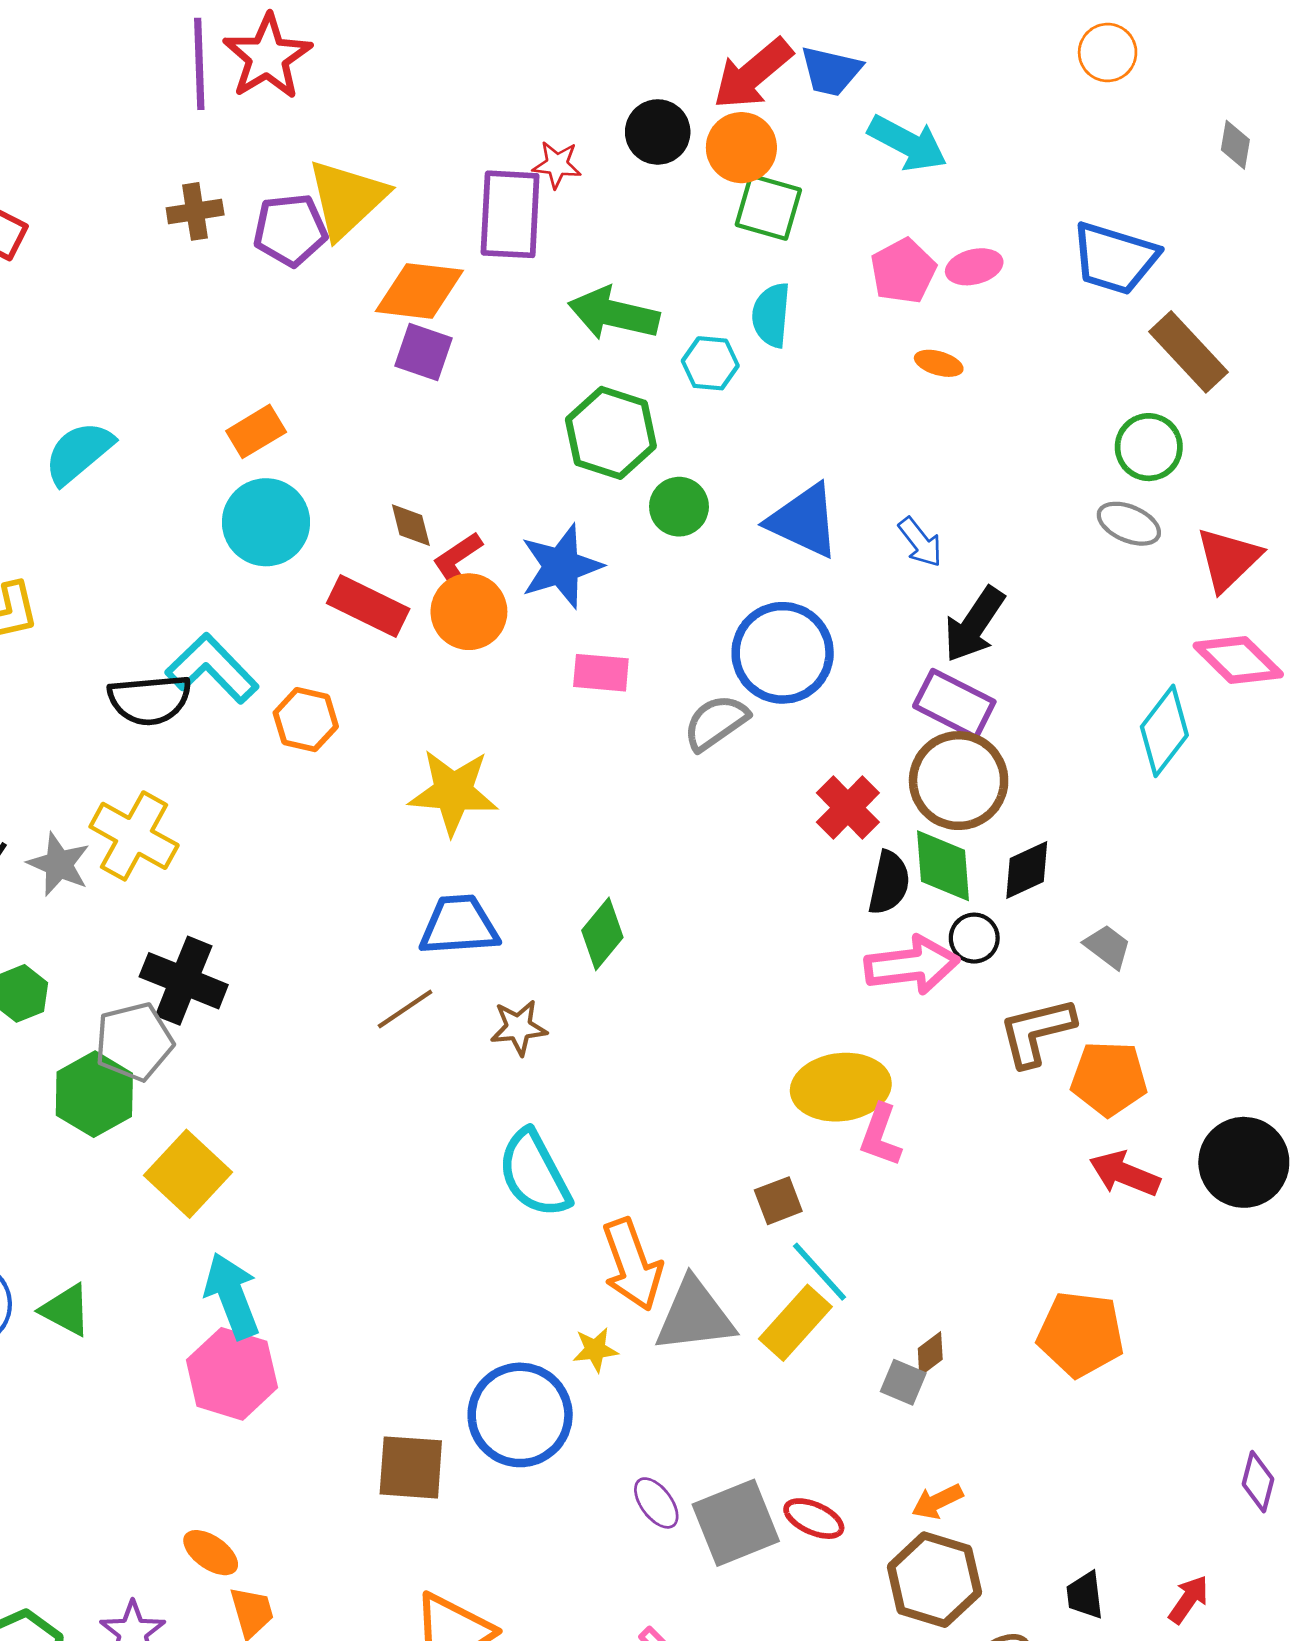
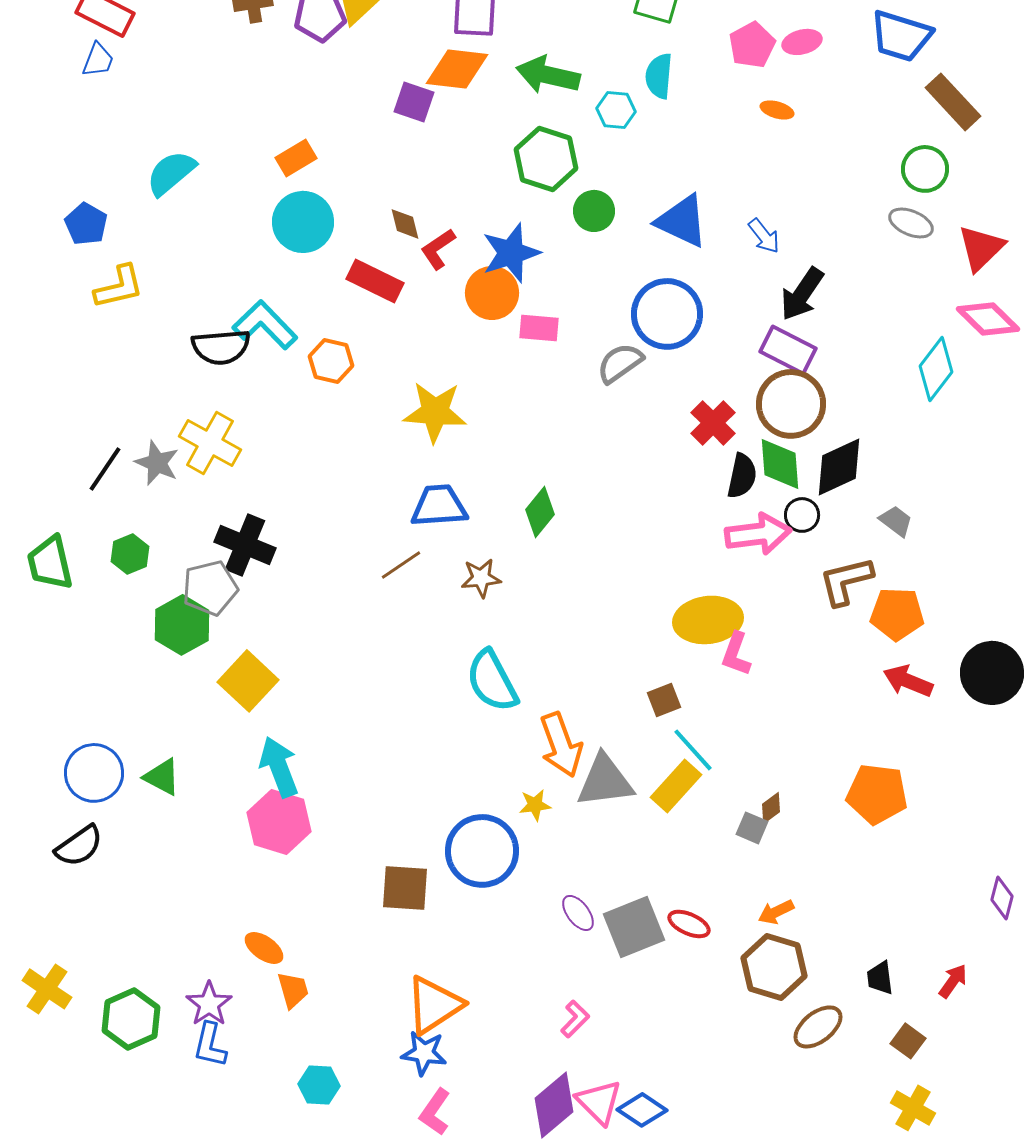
orange diamond: (419, 291) -> (457, 69), moved
orange circle: (469, 612) -> (492, 293), moved
black diamond: (1027, 870) -> (839, 467), size x1.4

